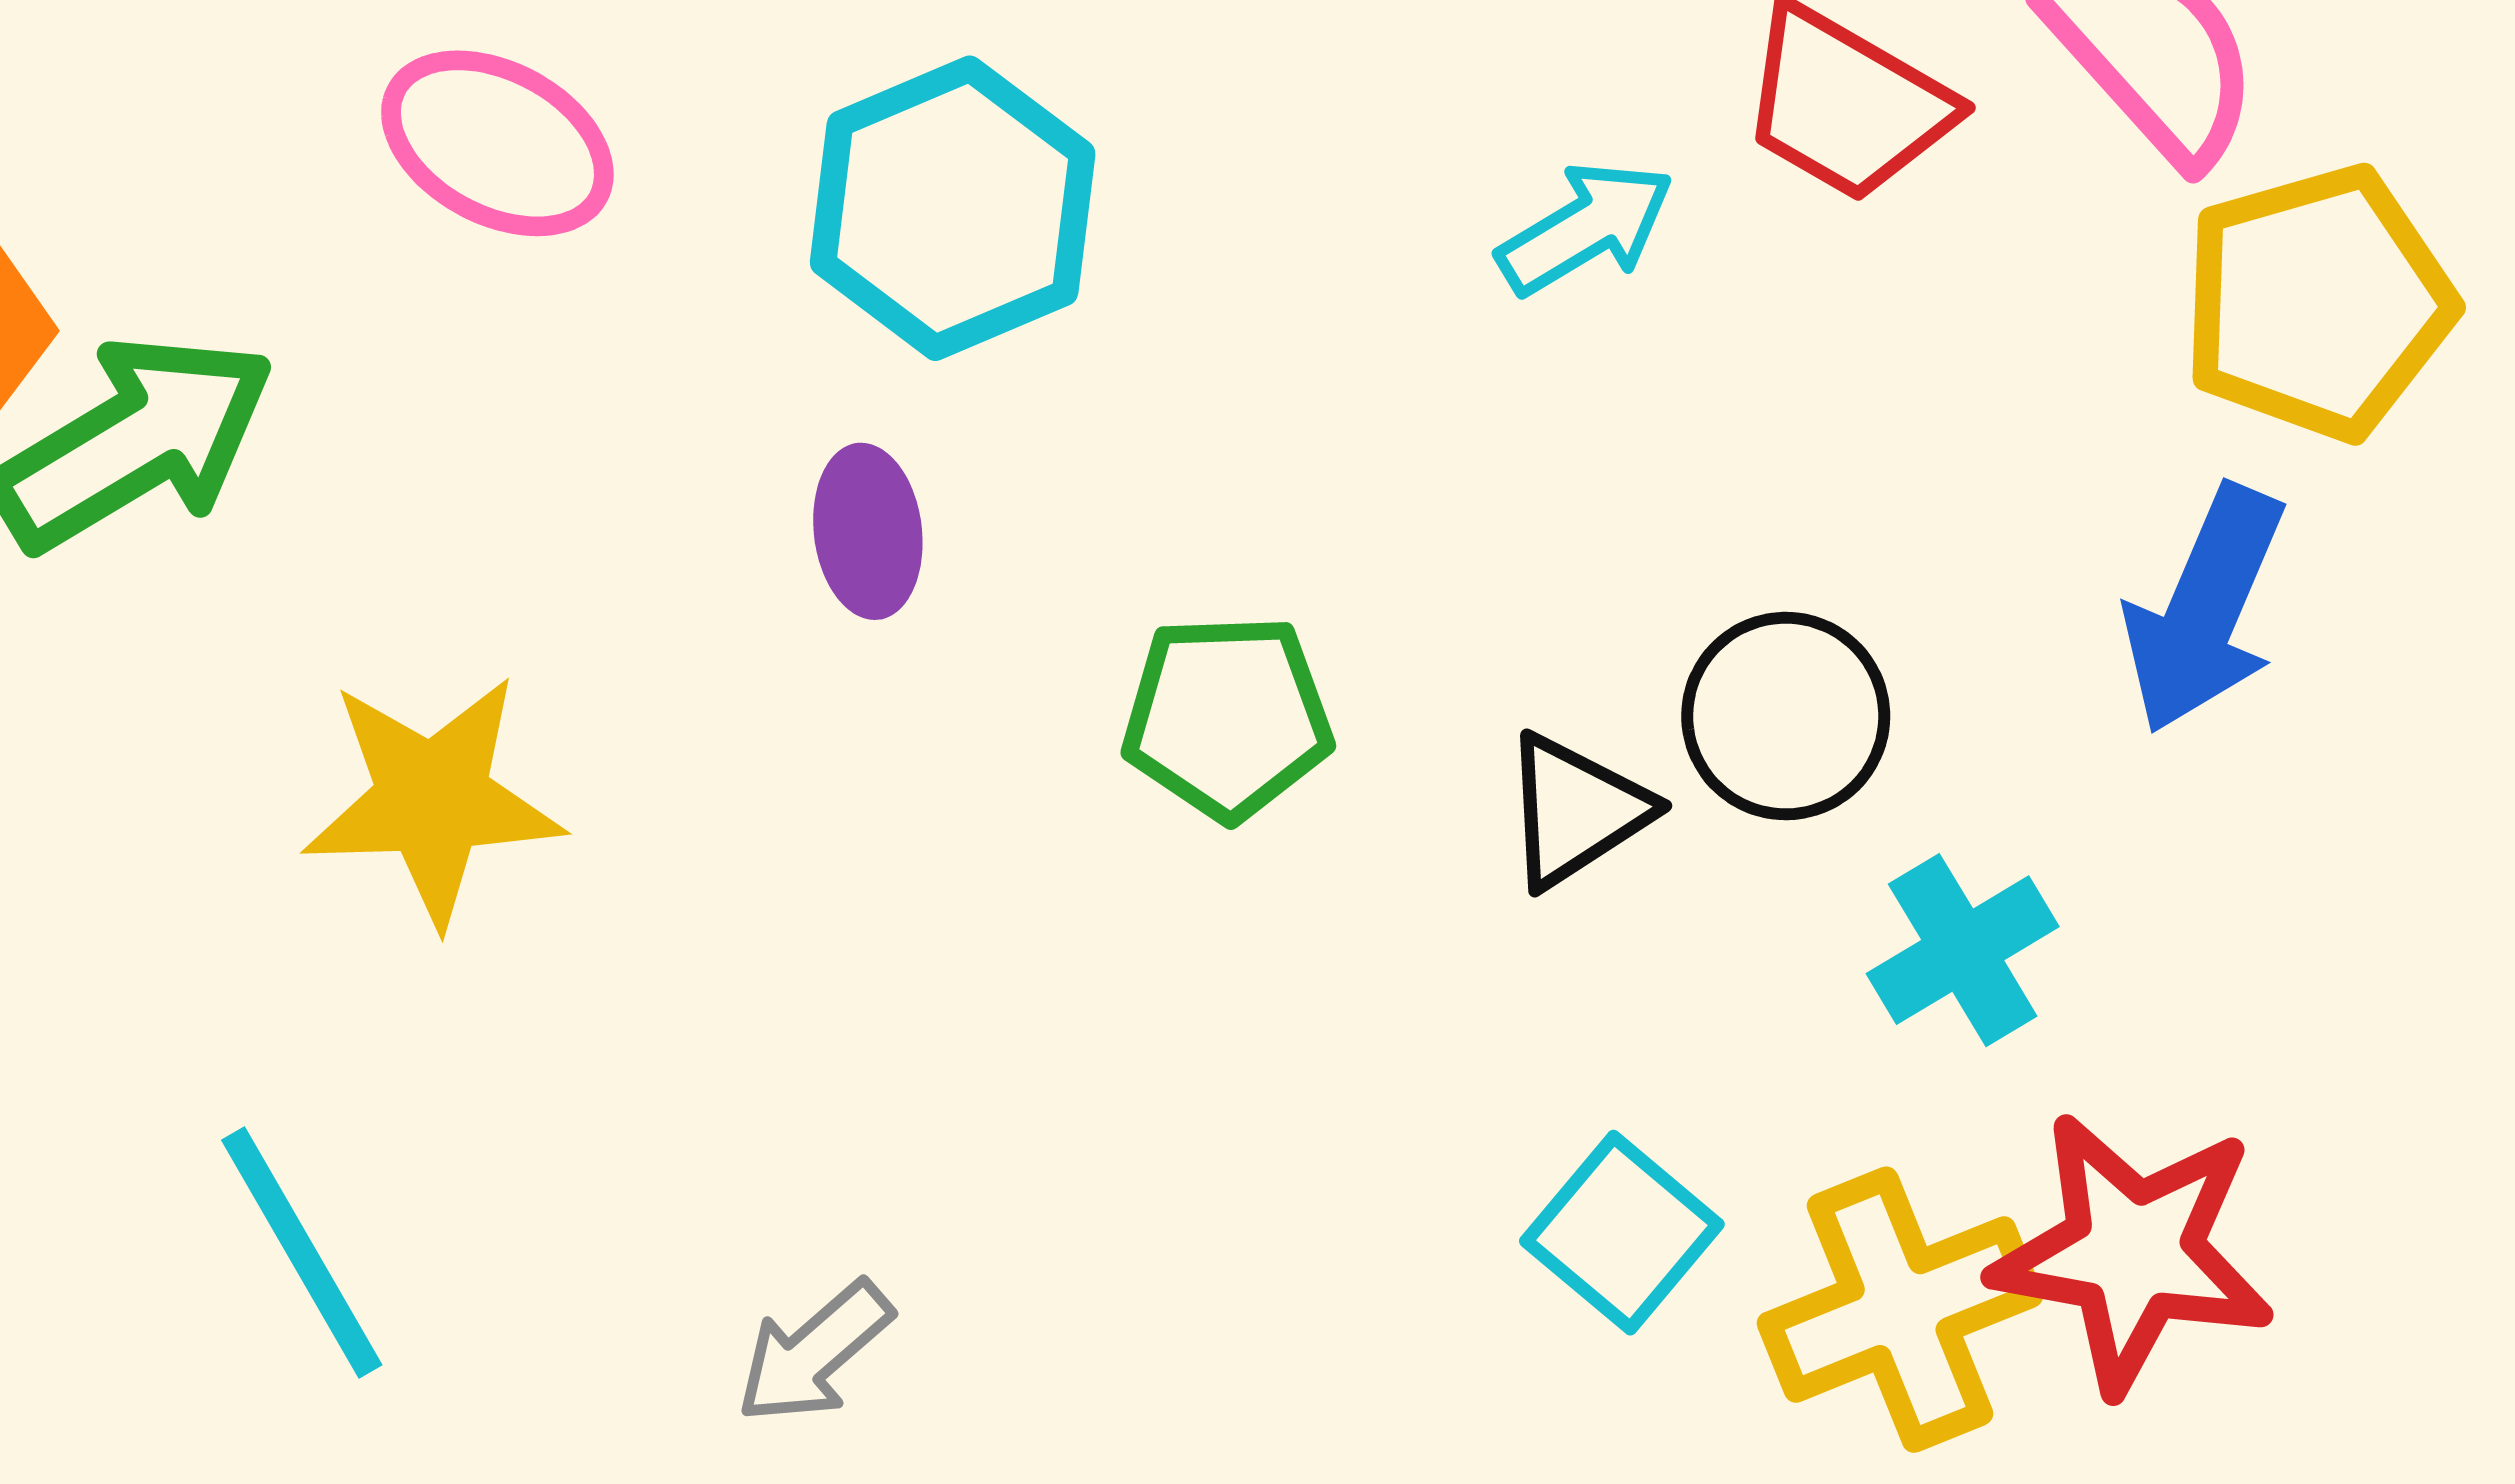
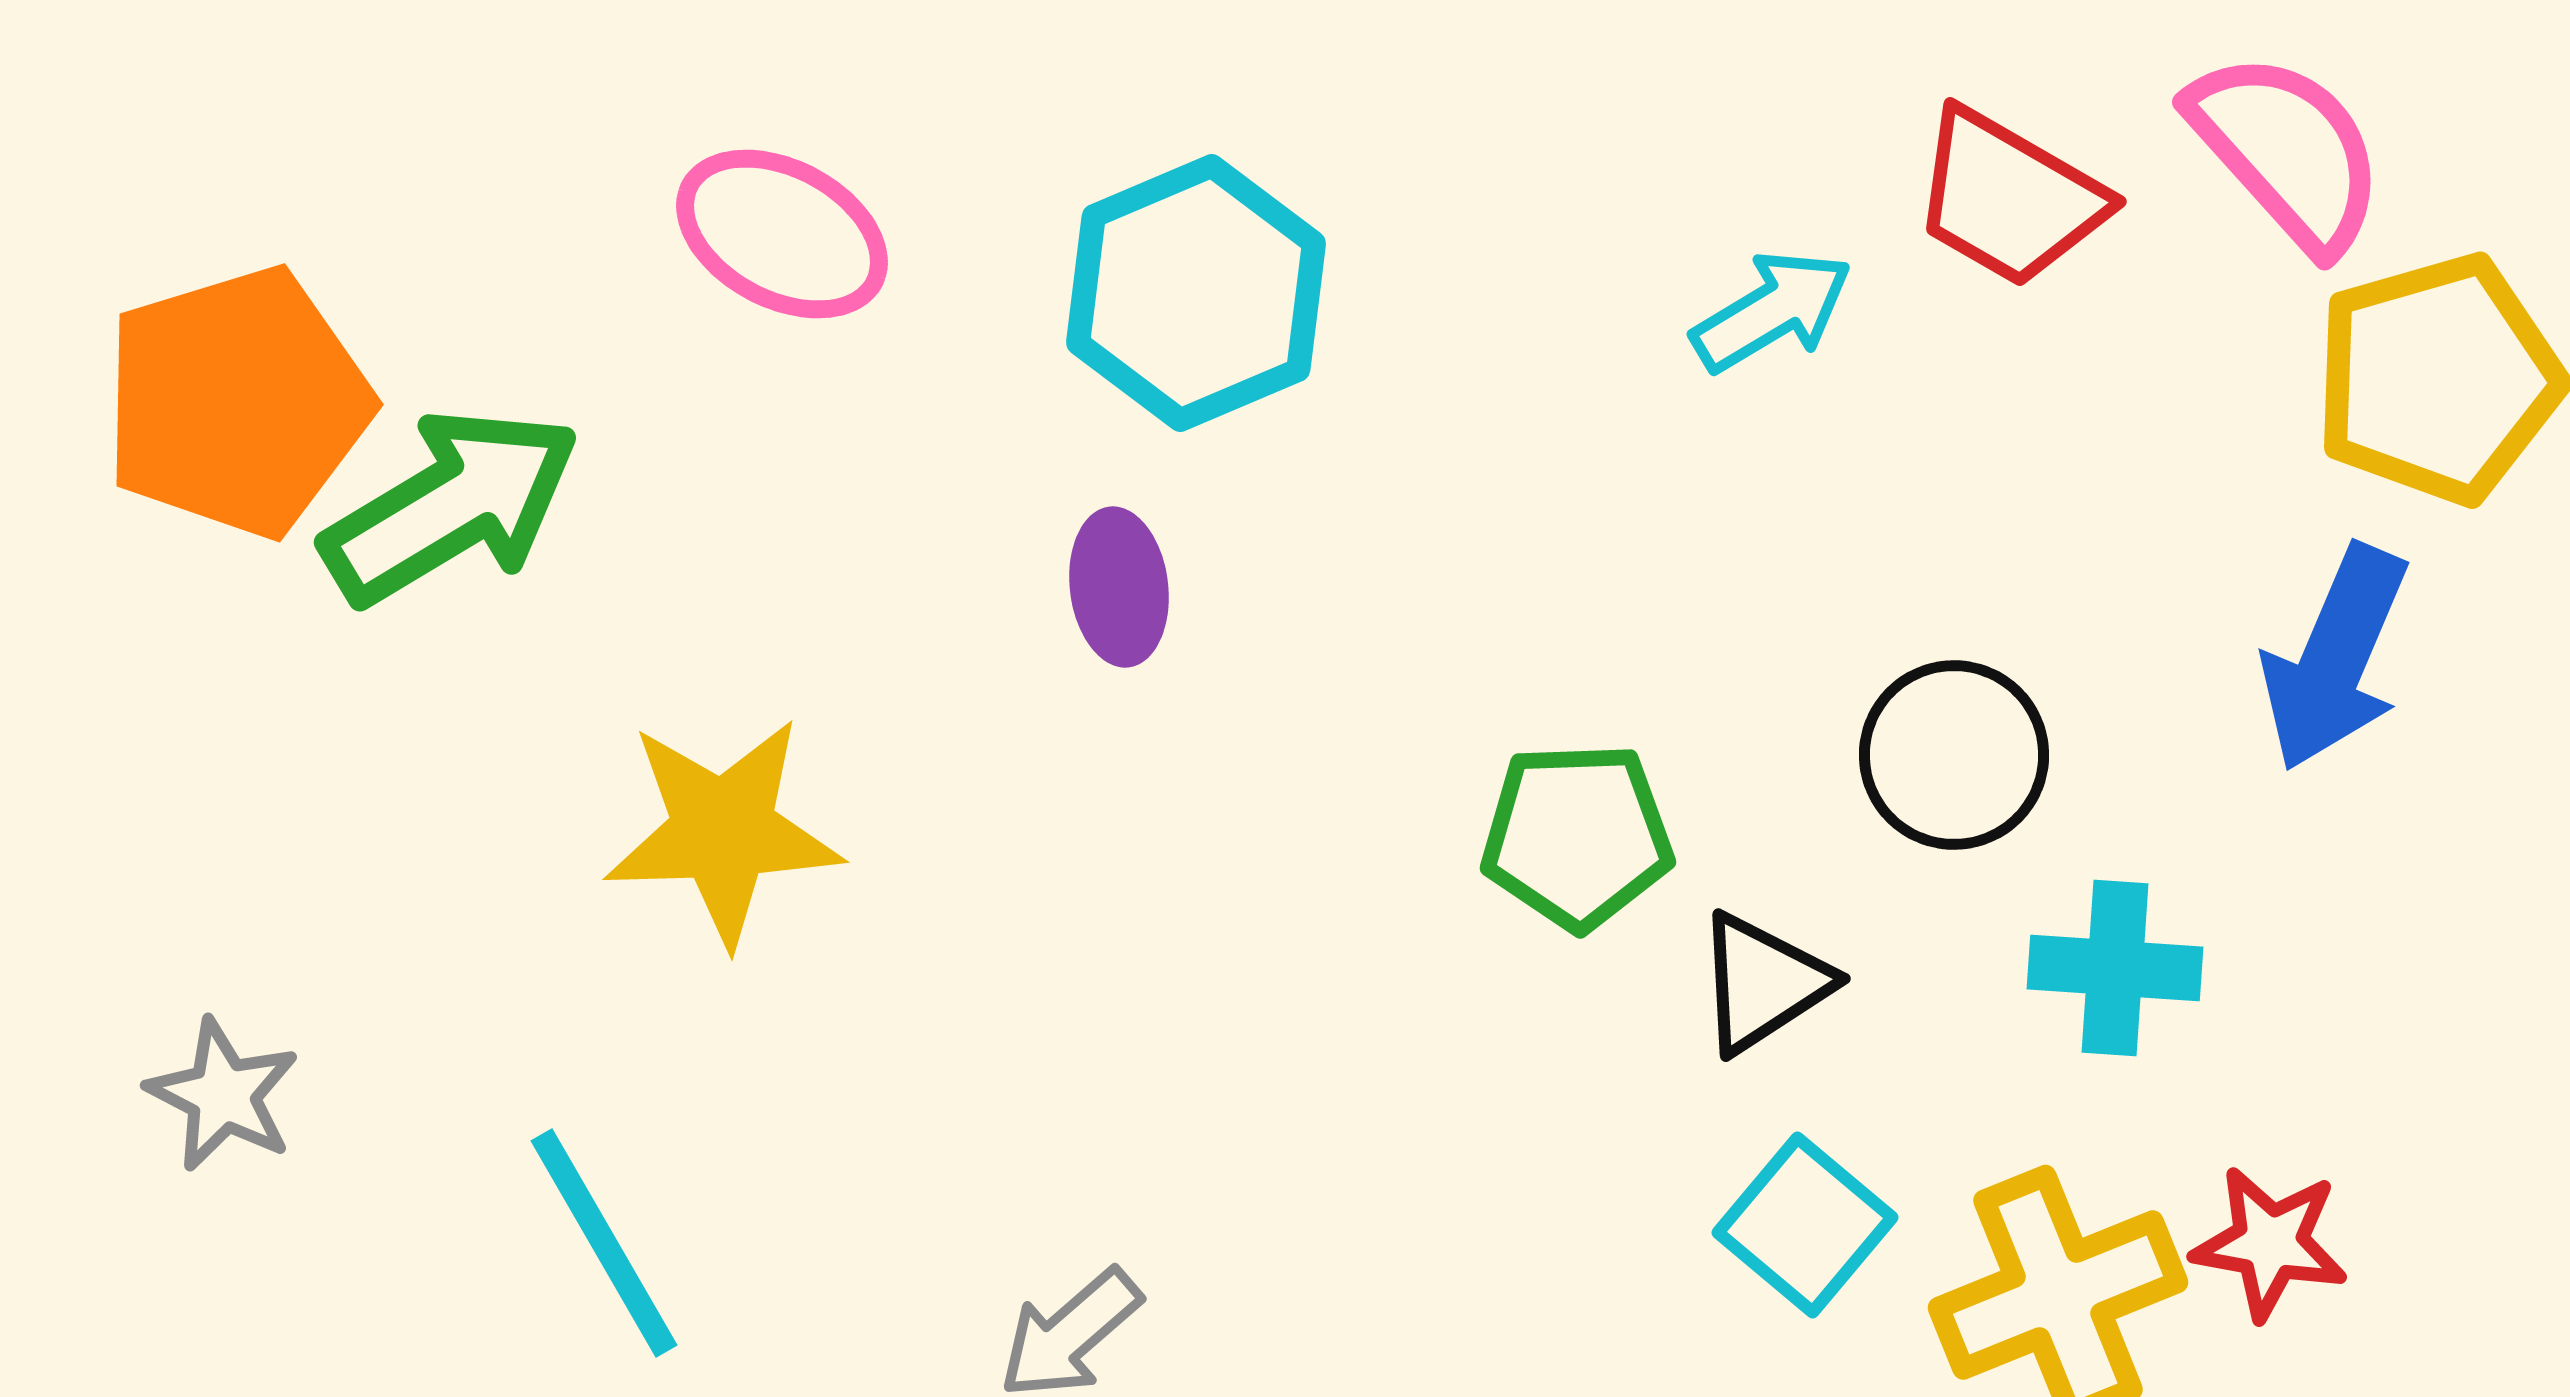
green pentagon: (1227, 717) -> (1577, 836), moved
black triangle: (1576, 811) -> (1763, 983), moved
cyan cross: (1963, 950) -> (2115, 968), turned 35
red star: (2133, 1252) -> (2270, 1243), size x0.6

